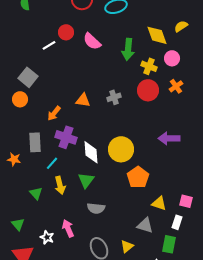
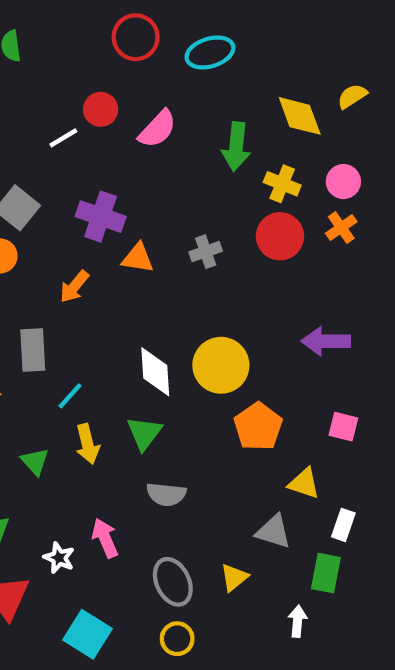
pink semicircle: (92, 41) -> (157, 129), turned -90
pink circle: (172, 58) -> (343, 182), moved
purple cross: (66, 137) -> (101, 217), moved
pink square: (186, 201) -> (343, 427), moved

